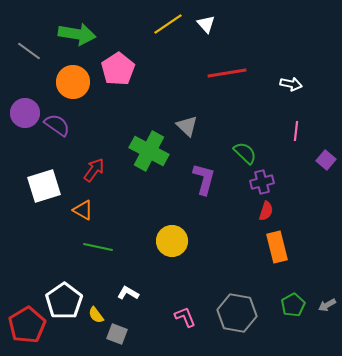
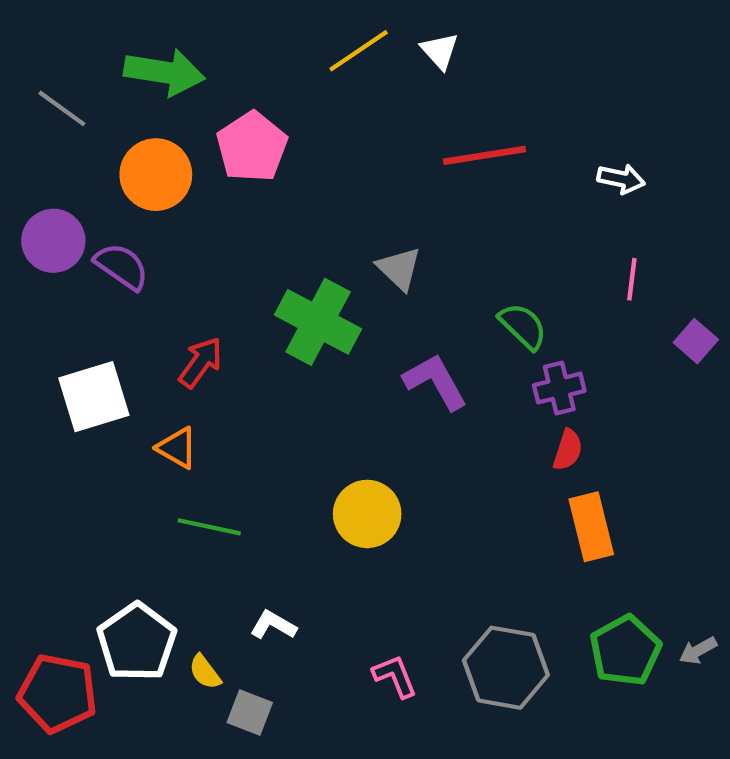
purple L-shape: (204, 179) -> (435, 382), turned -44
green pentagon: (293, 305) -> (625, 651), size x1.4
red pentagon: (27, 325) -> (58, 693), turned -30

